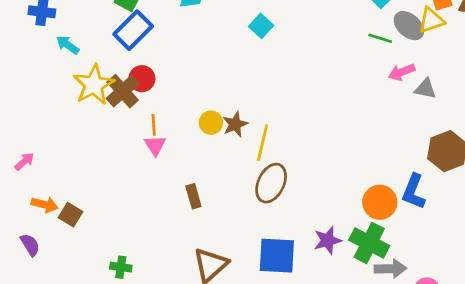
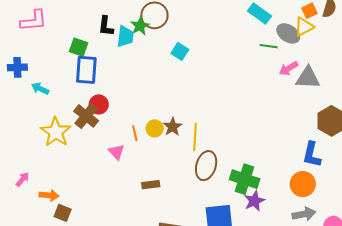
blue rectangle: (133, 30) -> (86, 70), turned -32
yellow star: (94, 85) -> (56, 132), moved
gray triangle: (425, 89) -> (308, 78), size x1.5
orange line: (154, 125) -> (135, 133), moved
brown rectangle: (193, 196) -> (151, 185), turned -72
orange circle: (380, 202) -> (303, 184), moved
orange arrow: (45, 205) -> (49, 195), moved
green cross: (369, 243) -> (245, 179), moved

